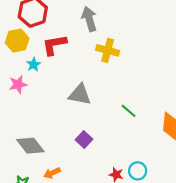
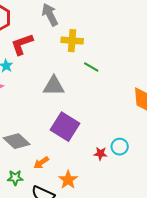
green line: (128, 111) -> (91, 67), moved
purple square: (84, 140) -> (65, 127), size x1.8

